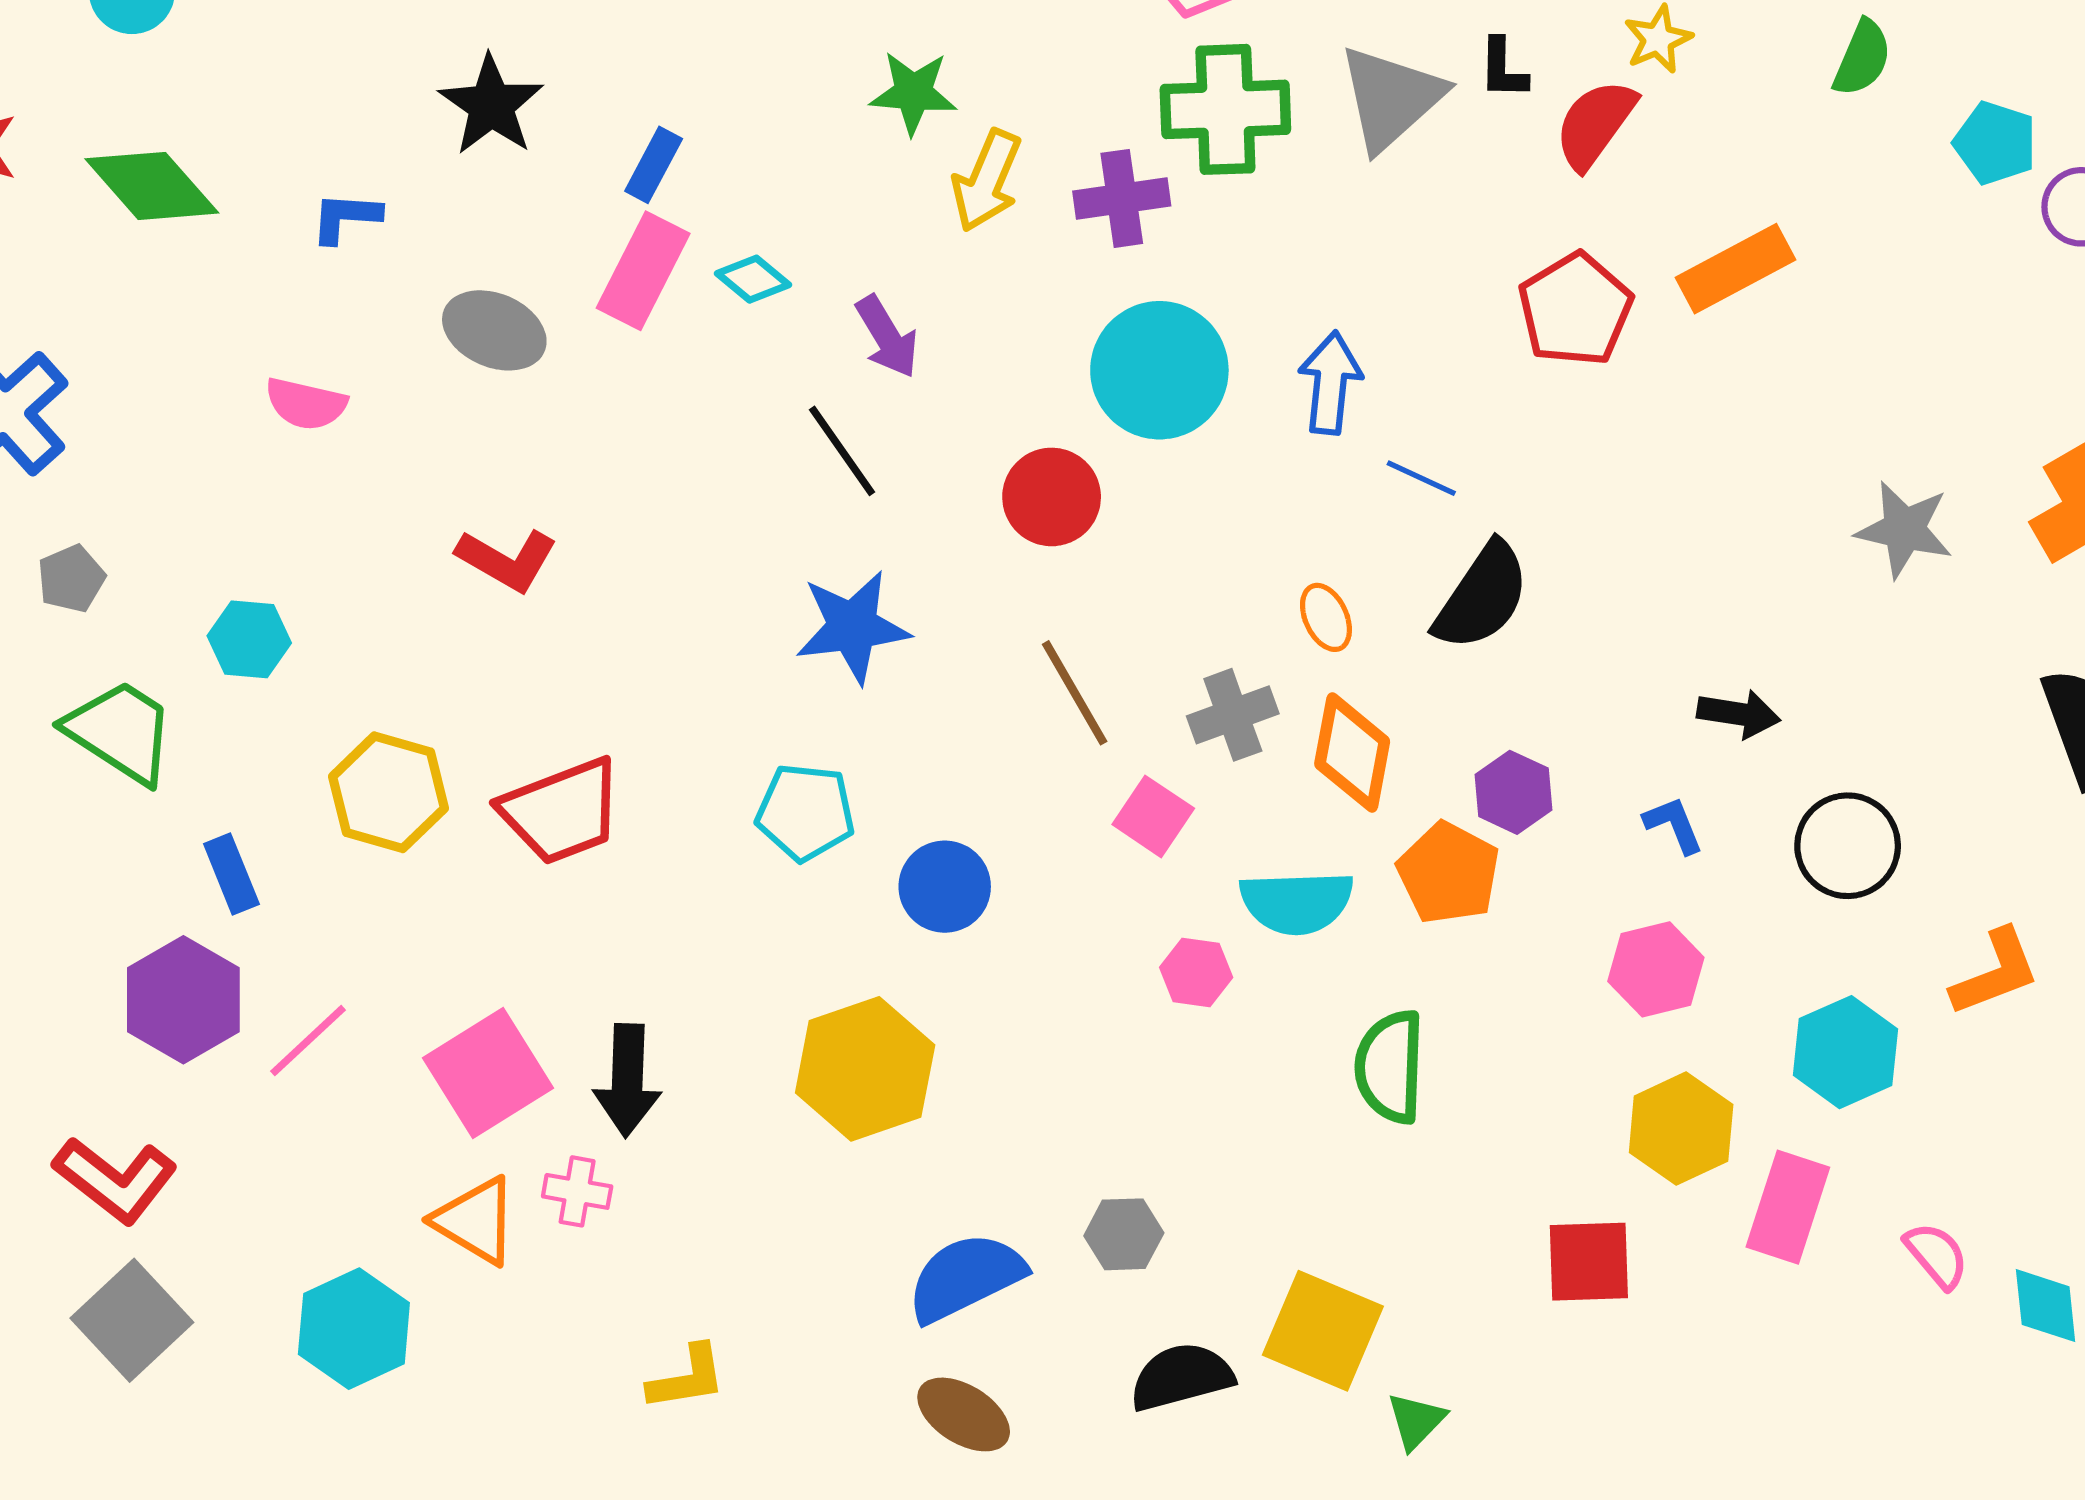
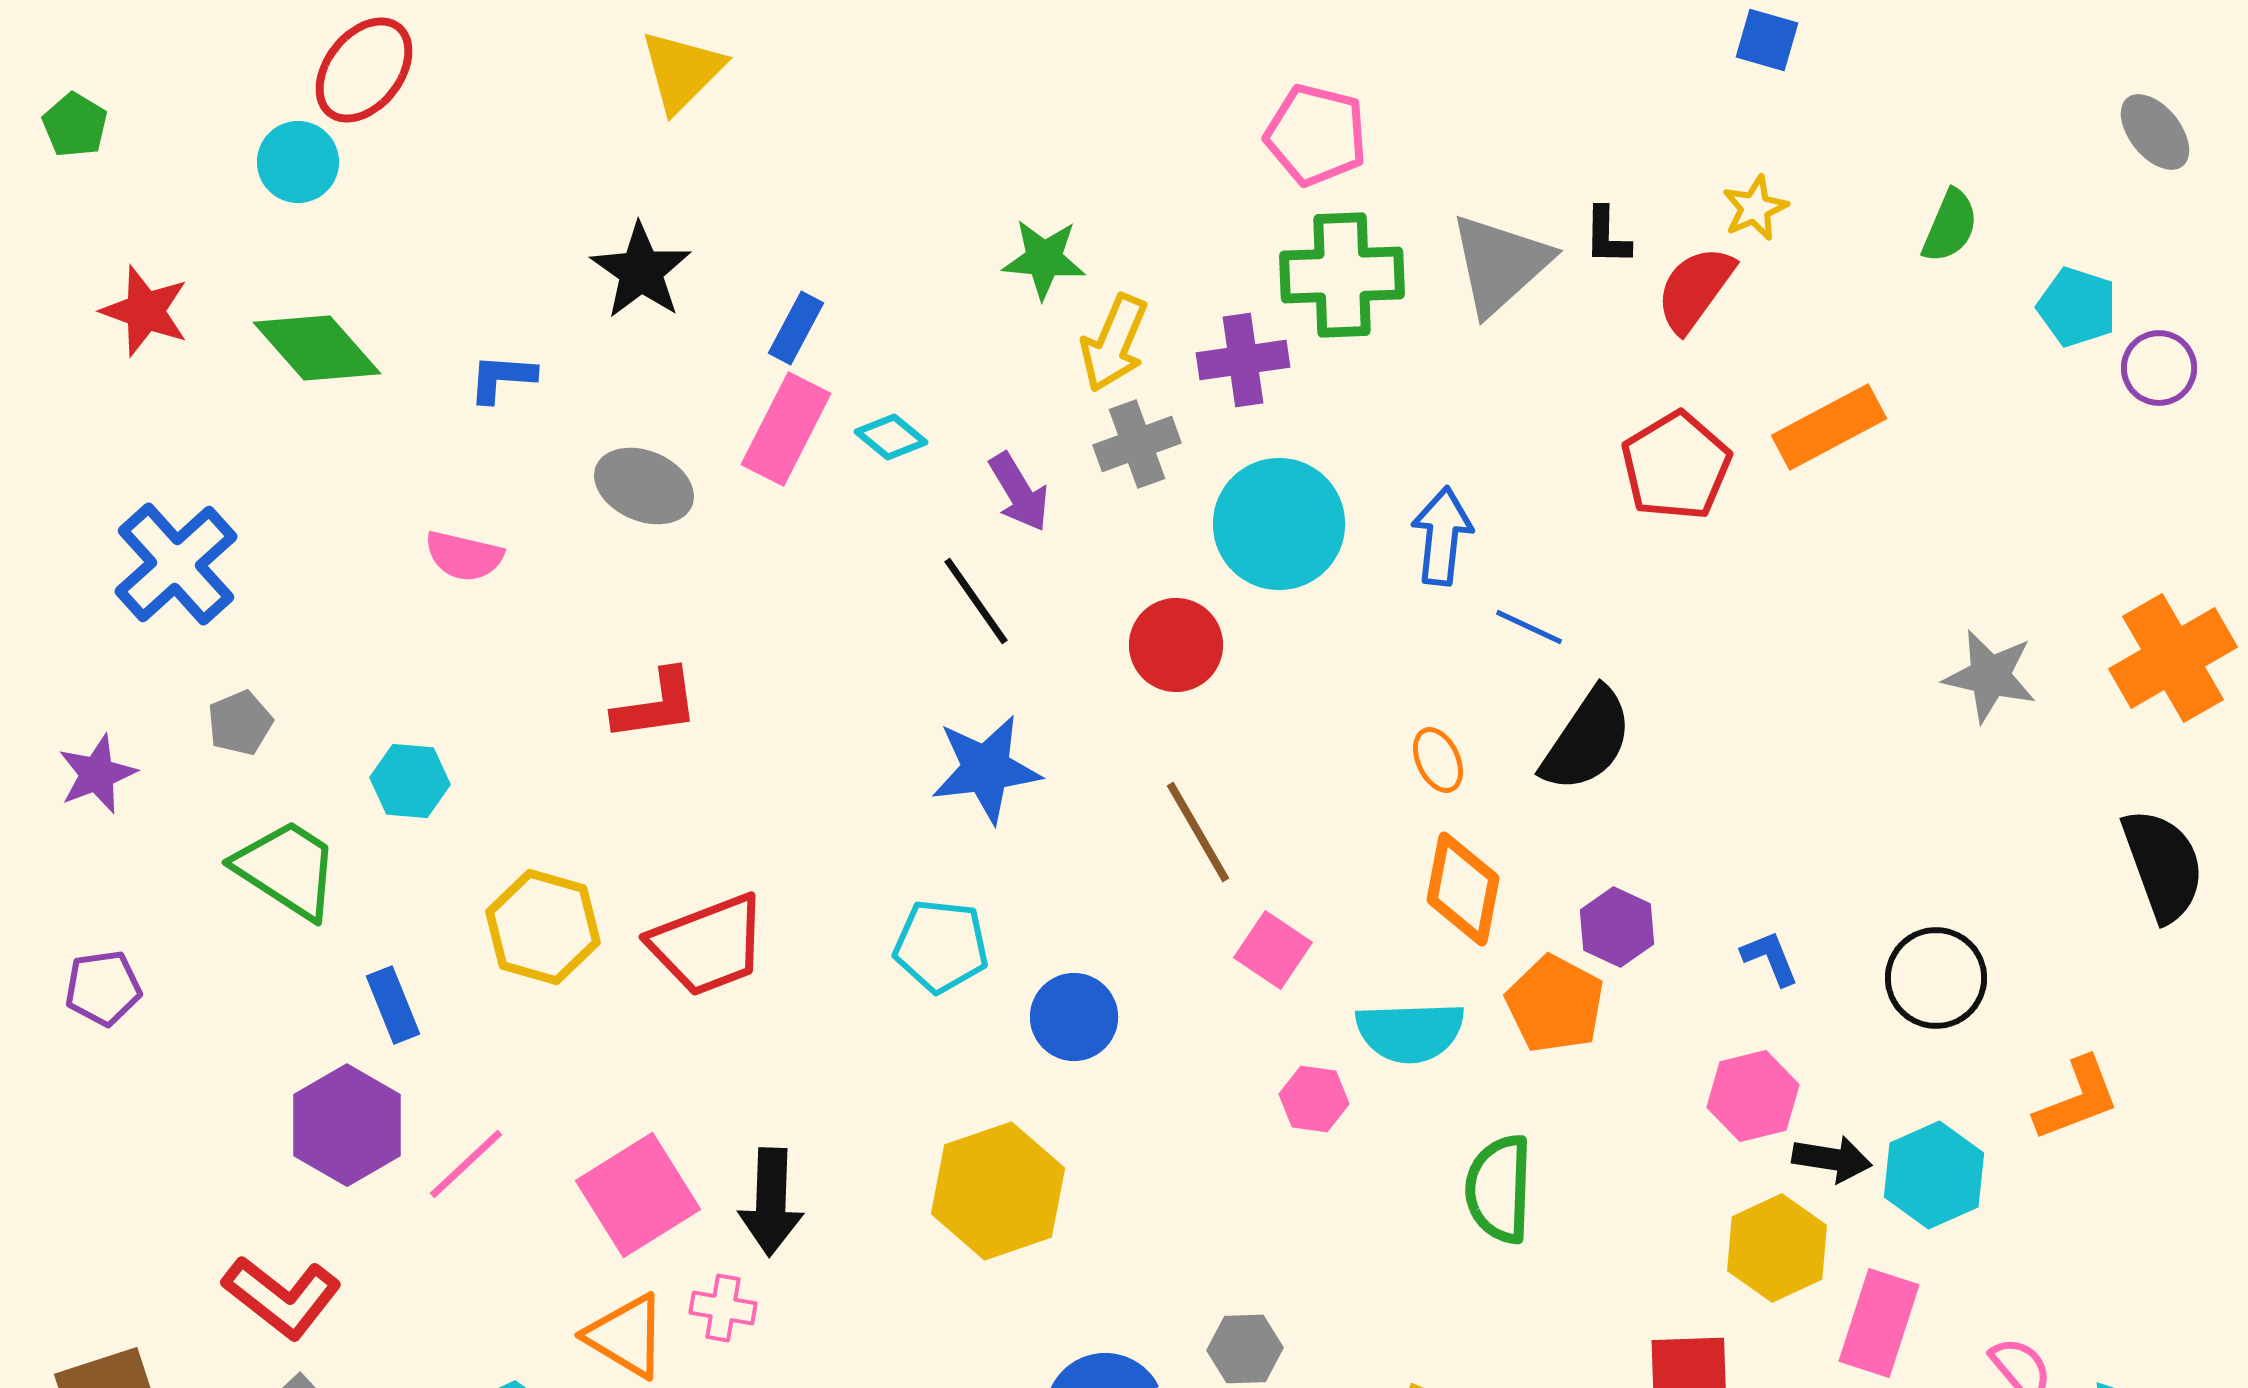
red L-shape: (507, 560) -> (656, 705), turned -38
black arrow: (1739, 714) -> (1832, 1159), moved
gray cross: (1233, 715) -> (1137, 444), moved

